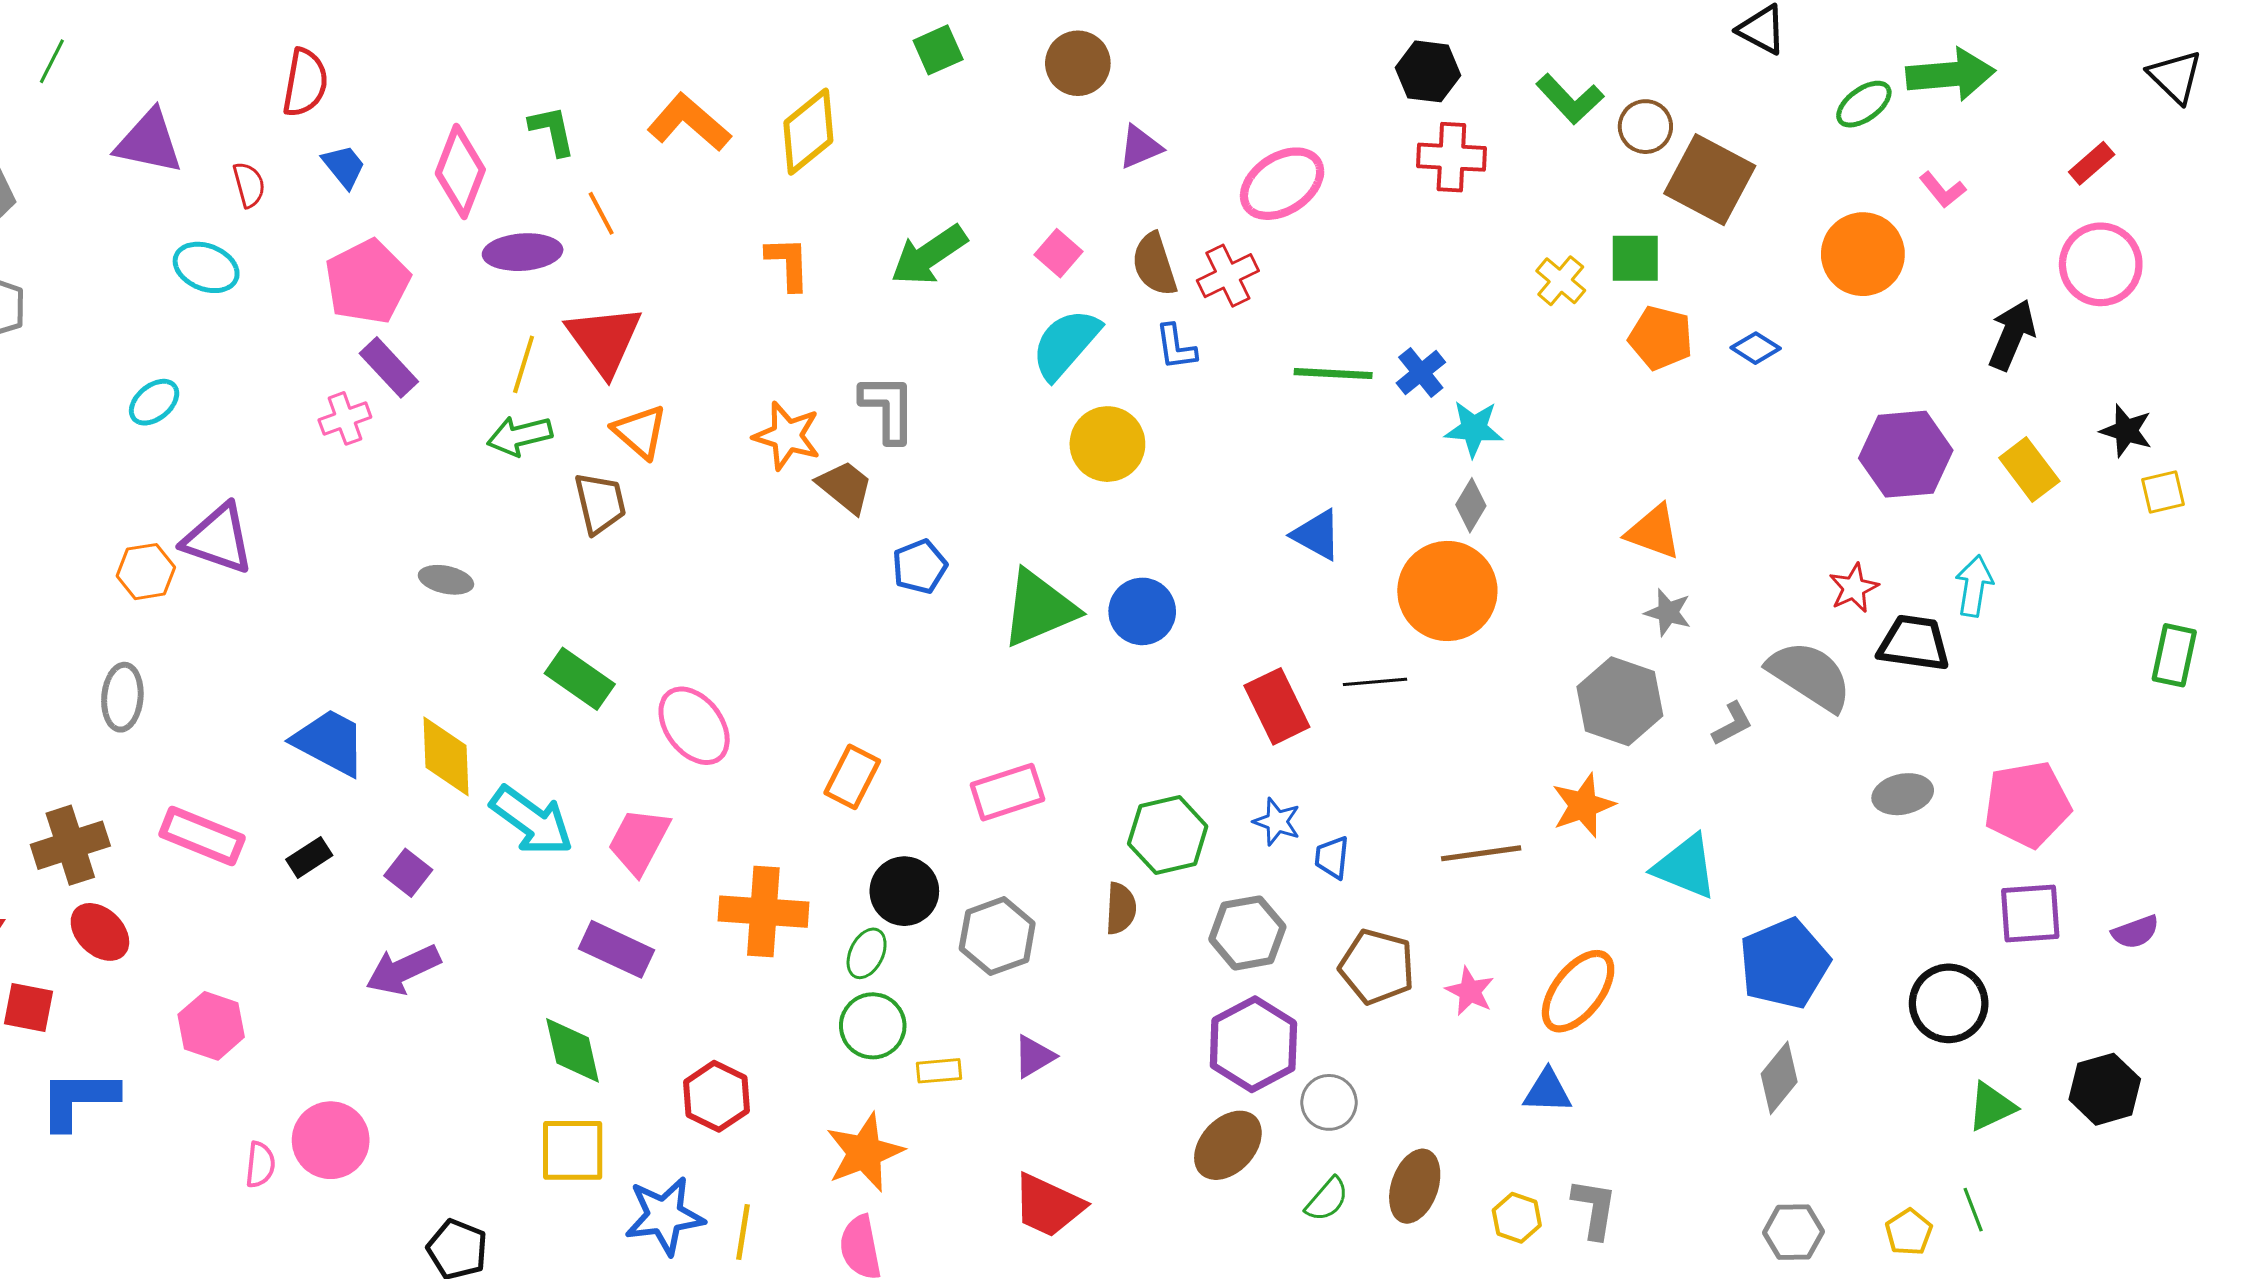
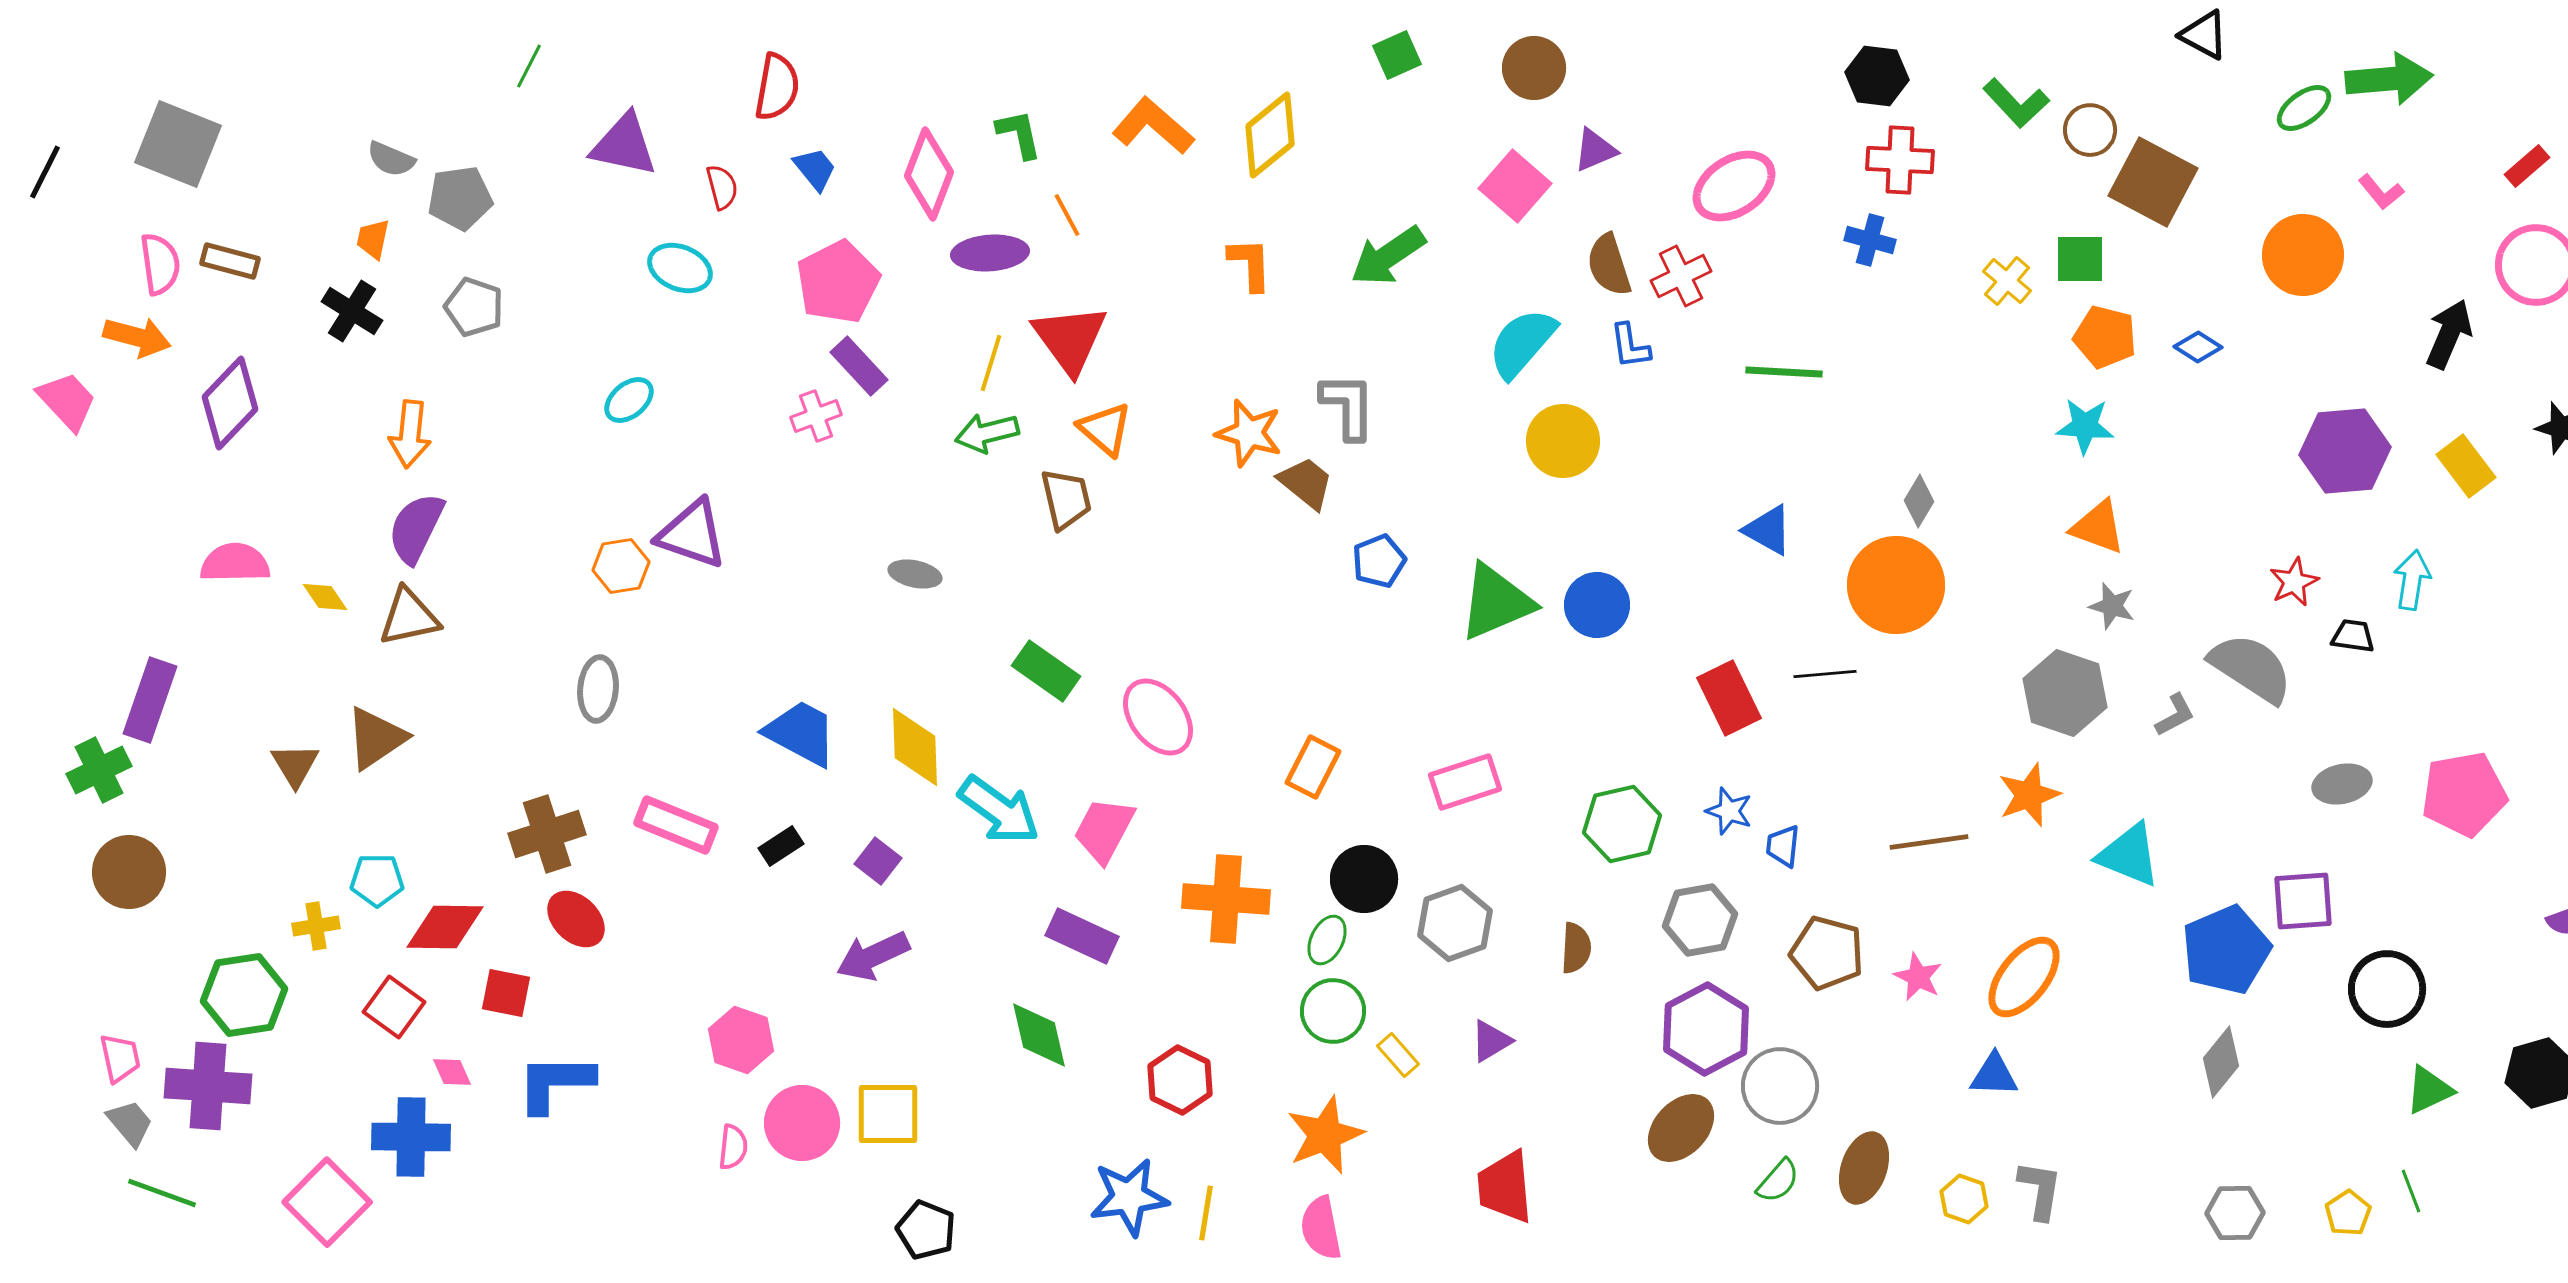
pink square: (1058, 253) -> (1515, 186), moved, size x1.5
blue cross: (1421, 373) -> (1870, 240), moved, turned -36
cyan star: (1474, 429) -> (2085, 426), moved
black trapezoid: (1914, 643) -> (2353, 636), size x0.6
brown semicircle: (1121, 908) -> (1576, 948), moved
purple square: (2030, 914) -> (2303, 901), moved
pink hexagon: (211, 1026) -> (741, 1040), moved
yellow rectangle: (939, 1071) -> (1398, 1055), turned 54
gray circle: (1329, 1102) -> (1780, 1086), size x1.4
yellow square: (573, 1150) -> (888, 1114), moved
red trapezoid: (1048, 1206) -> (1505, 1187), turned 60

